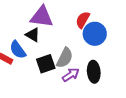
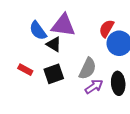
blue semicircle: (18, 50) -> (38, 31), moved
black square: (46, 64) -> (54, 74), moved

